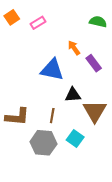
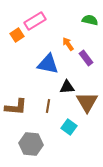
orange square: (12, 17) -> (17, 35), moved
pink rectangle: (38, 23) -> (35, 21), size x1.5
gray hexagon: (43, 143) -> (31, 144), moved

